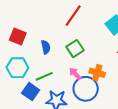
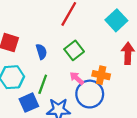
green line: (44, 76) -> (43, 84), turned -42
blue square: (31, 92) -> (29, 103), turned 36

